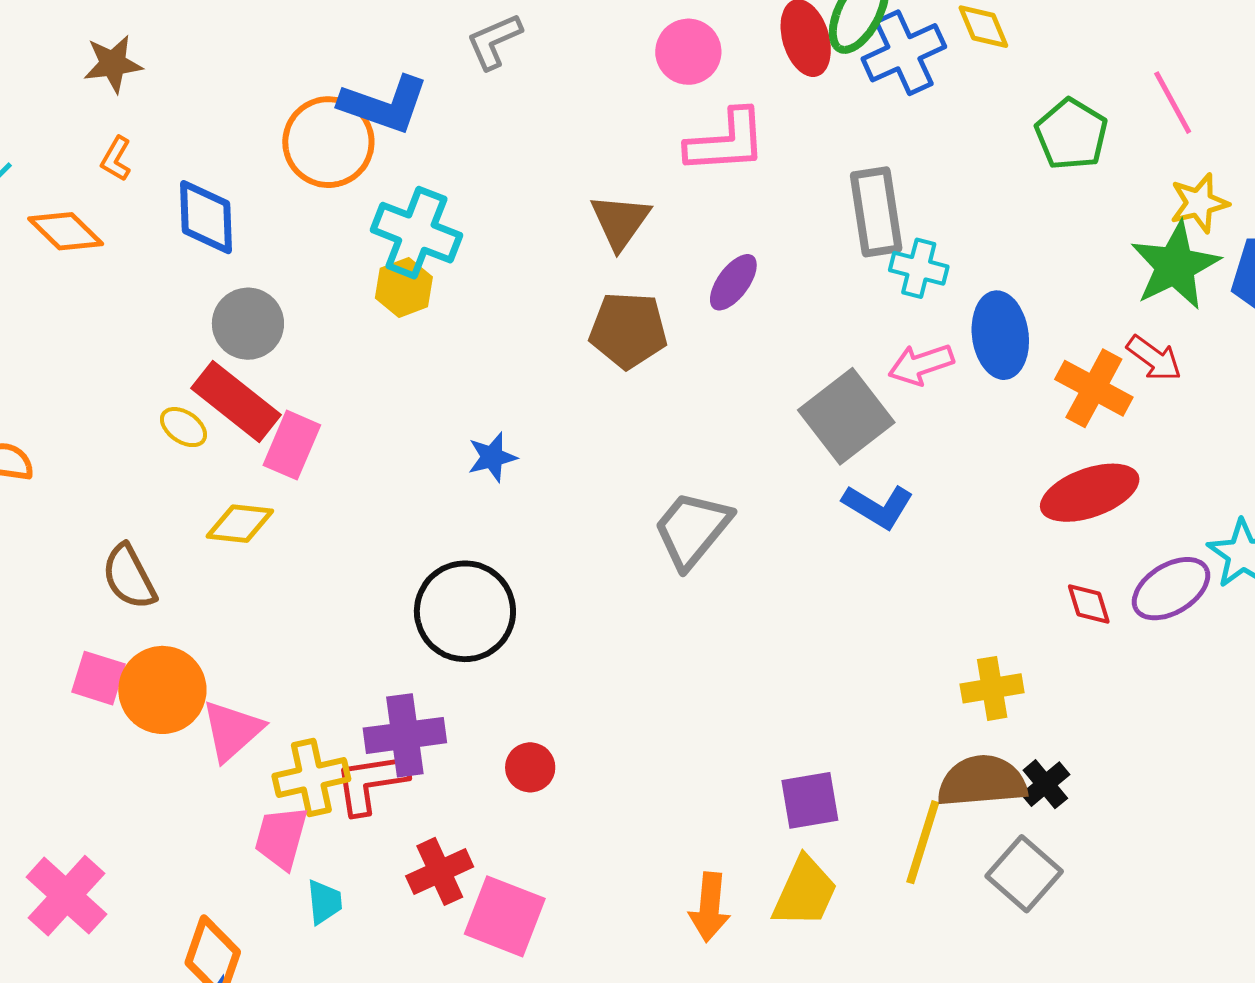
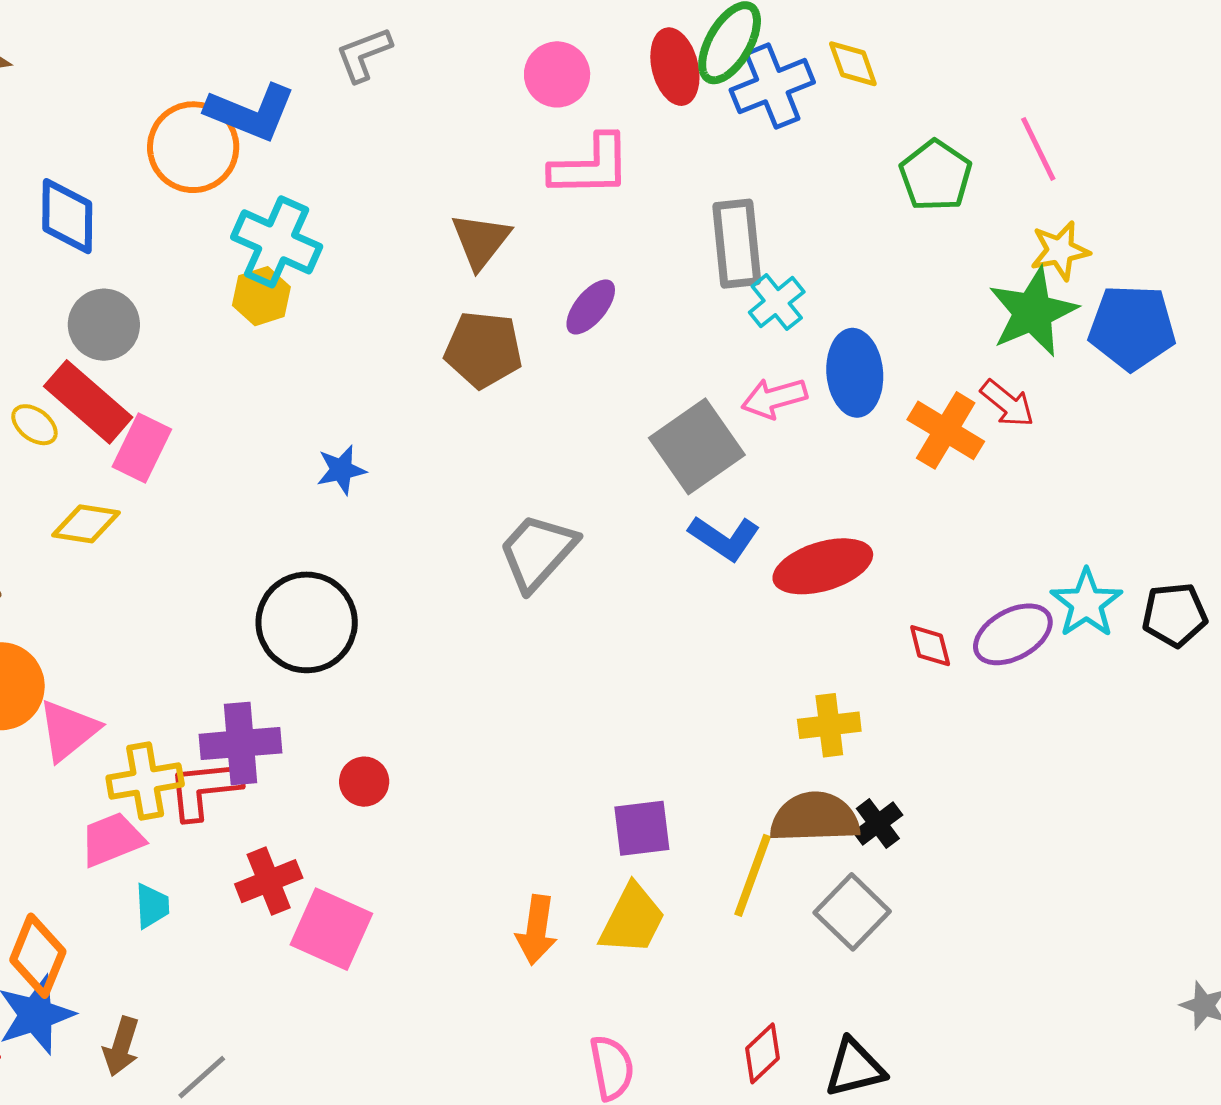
cyan cross: (919, 268) -> (777, 302), turned 34
red ellipse: (1090, 493) -> (823, 566), moved
pink trapezoid: (281, 838) -> (112, 840), turned 50

